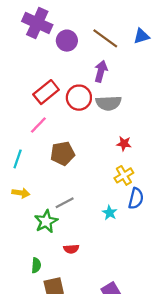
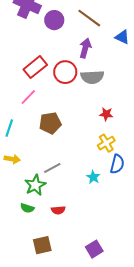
blue triangle: (141, 36) -> (122, 37), moved, turned 42
green semicircle: (36, 265) -> (27, 208), moved, turned 104

